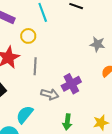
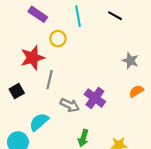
gray line: (35, 66) -> (50, 80), moved
purple cross: (71, 84) -> (95, 98), turned -36

